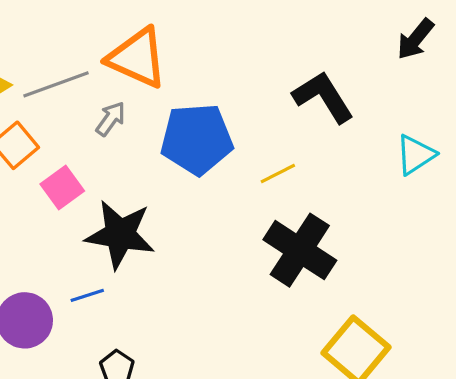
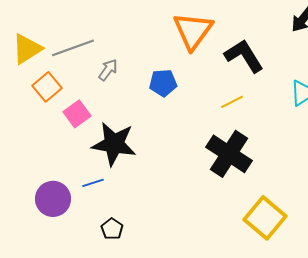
orange triangle: (137, 58) -> (193, 31), moved, turned 42
blue pentagon: (197, 139) -> (163, 83), size x0.6
yellow line: (278, 173) -> (232, 102), moved

